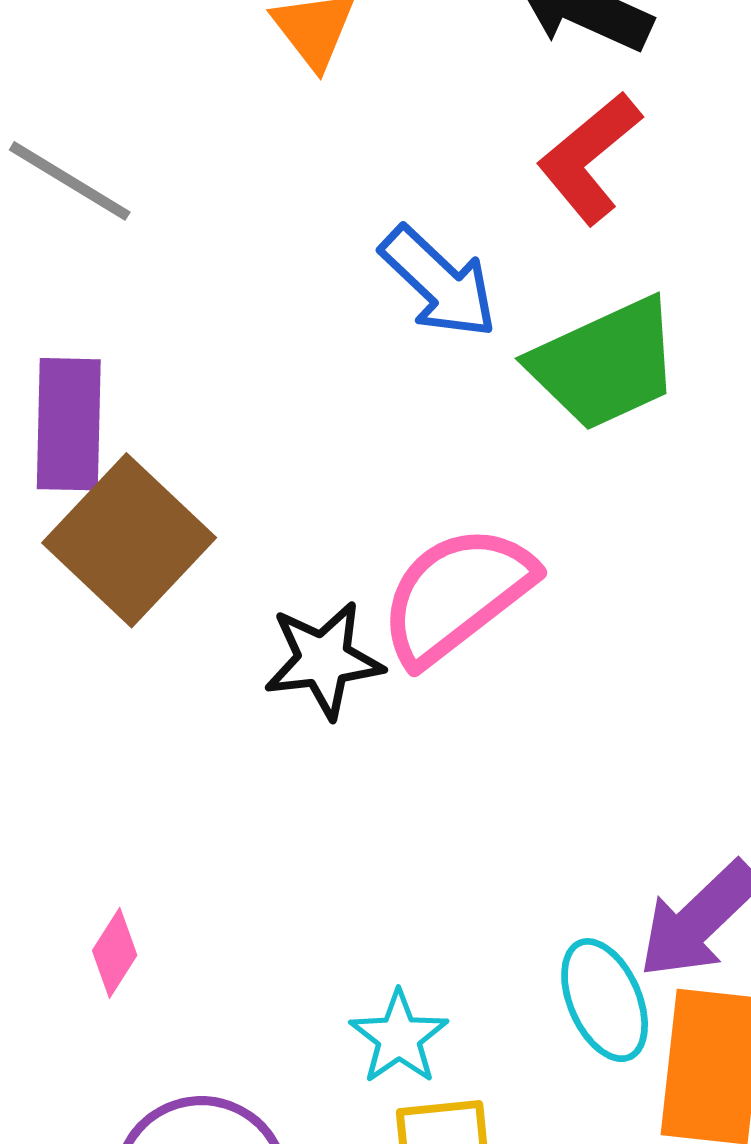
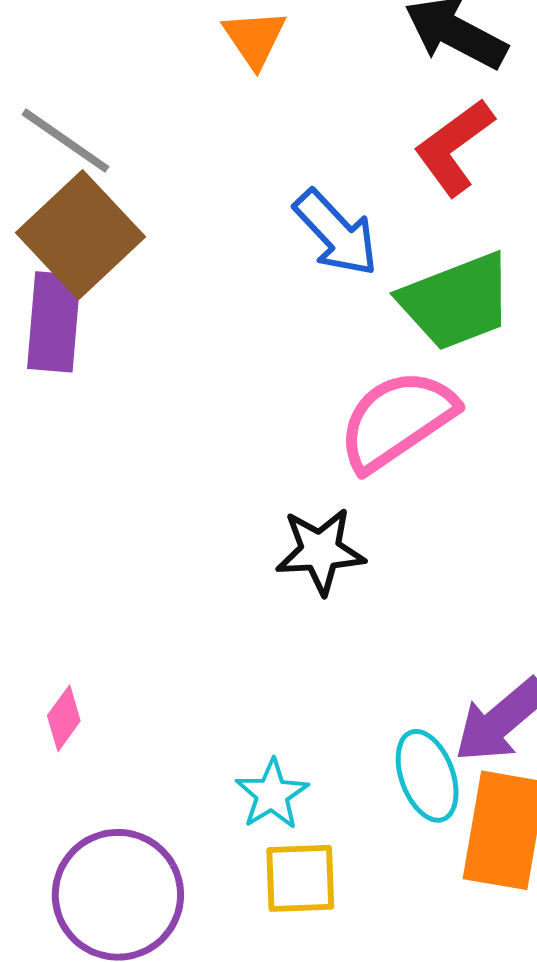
brown square: (129, 540) -> (80, 235), moved
pink semicircle: (457, 595) -> (397, 420), moved
black star: (324, 660) -> (320, 551), moved

